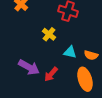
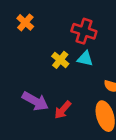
cyan triangle: (70, 52) -> (85, 59), moved

